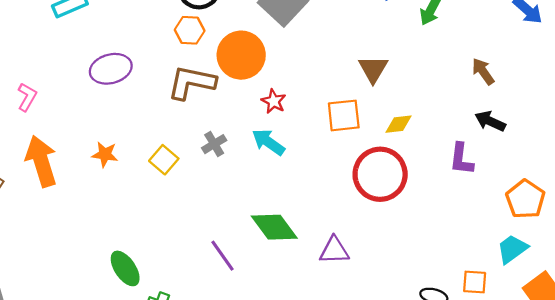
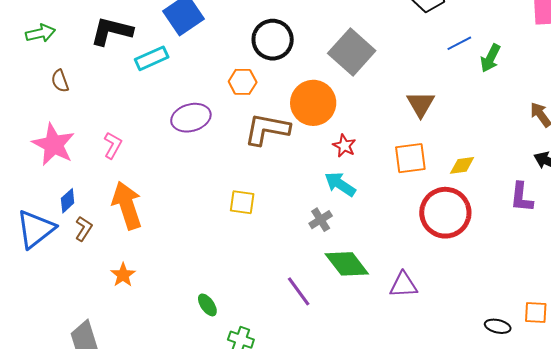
orange hexagon: (190, 30) -> (243, 82), moved
brown triangle: (373, 69) -> (421, 104), moved
gray cross: (214, 144) -> (321, 220), moved
orange star: (105, 154) -> (123, 275), moved, turned 30
yellow square: (164, 160) -> (242, 202), turned -32
green ellipse: (125, 268) -> (207, 305), size x0.7

